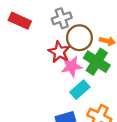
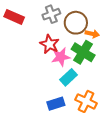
brown circle: (79, 38) -> (76, 23), moved

